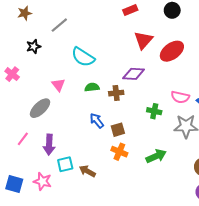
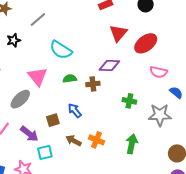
pink triangle: (58, 85) -> (38, 77), size x1.5
pink semicircle: (180, 97) -> (159, 72), moved
brown square: (118, 130) -> (53, 120), moved
purple arrow: (49, 145) -> (29, 134), turned -54
green arrow: (156, 156) -> (132, 144), turned -54
brown arrow: (87, 171) -> (74, 141), moved

